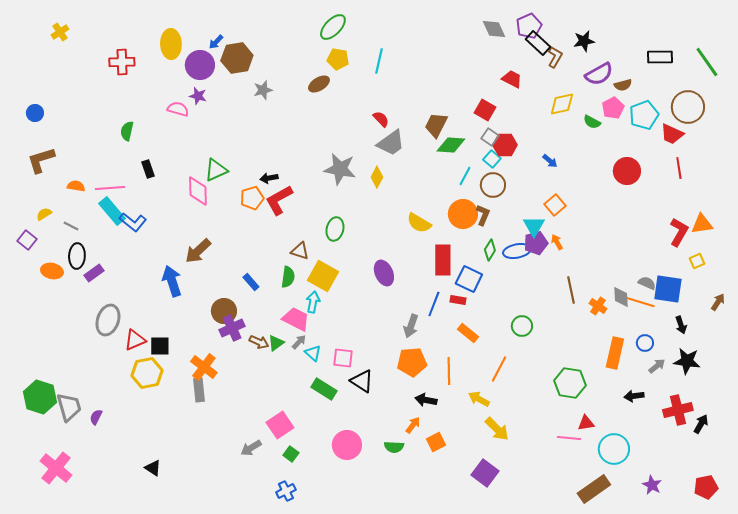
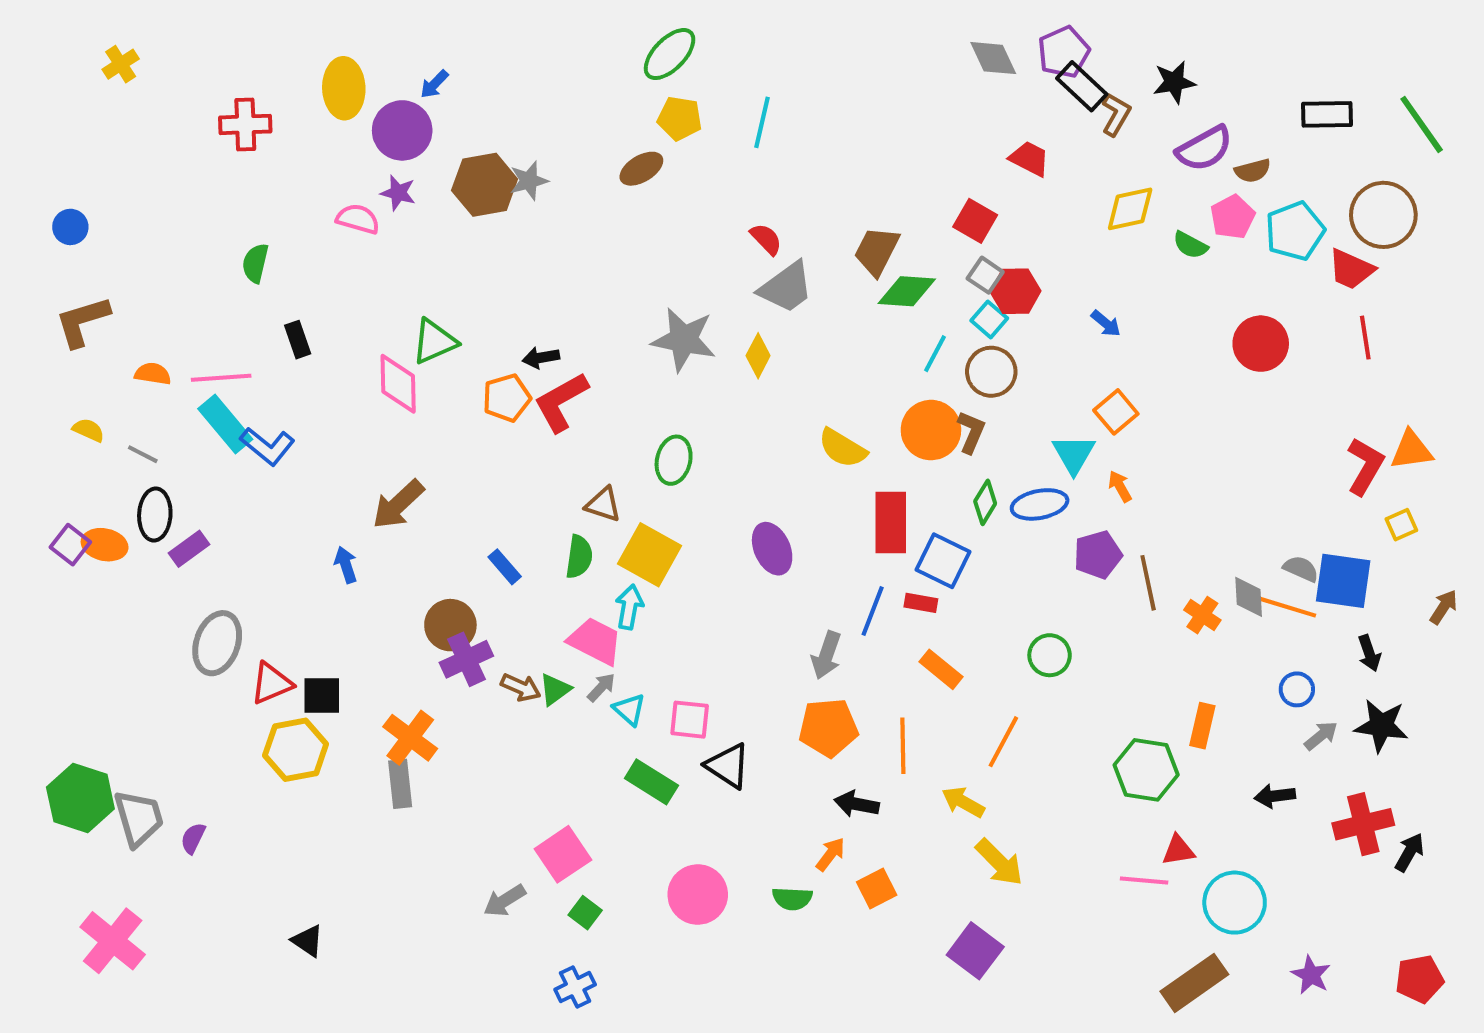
brown hexagon: (237, 58) -> (485, 185), moved
yellow semicircle: (44, 214) -> (88, 430), turned 56
purple square: (27, 240) -> (70, 545), moved
purple pentagon: (536, 243) -> (1098, 555), moved
blue arrow: (172, 281) -> (346, 565), size x0.6
orange rectangle: (615, 353) -> (1202, 726), moved, size x0.7

